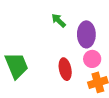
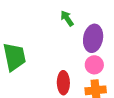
red ellipse: (65, 69) -> (63, 83), moved

